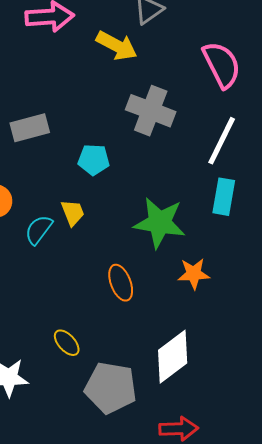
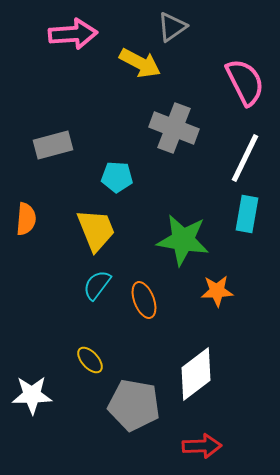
yellow trapezoid: (73, 213) -> (96, 230), size x1.6
cyan semicircle: (39, 230) -> (97, 285), moved

